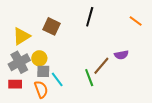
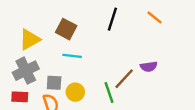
orange line: (136, 21) -> (155, 17), moved
yellow circle: (39, 58) -> (75, 92), moved
cyan line: (57, 79) -> (72, 56), moved, turned -49

